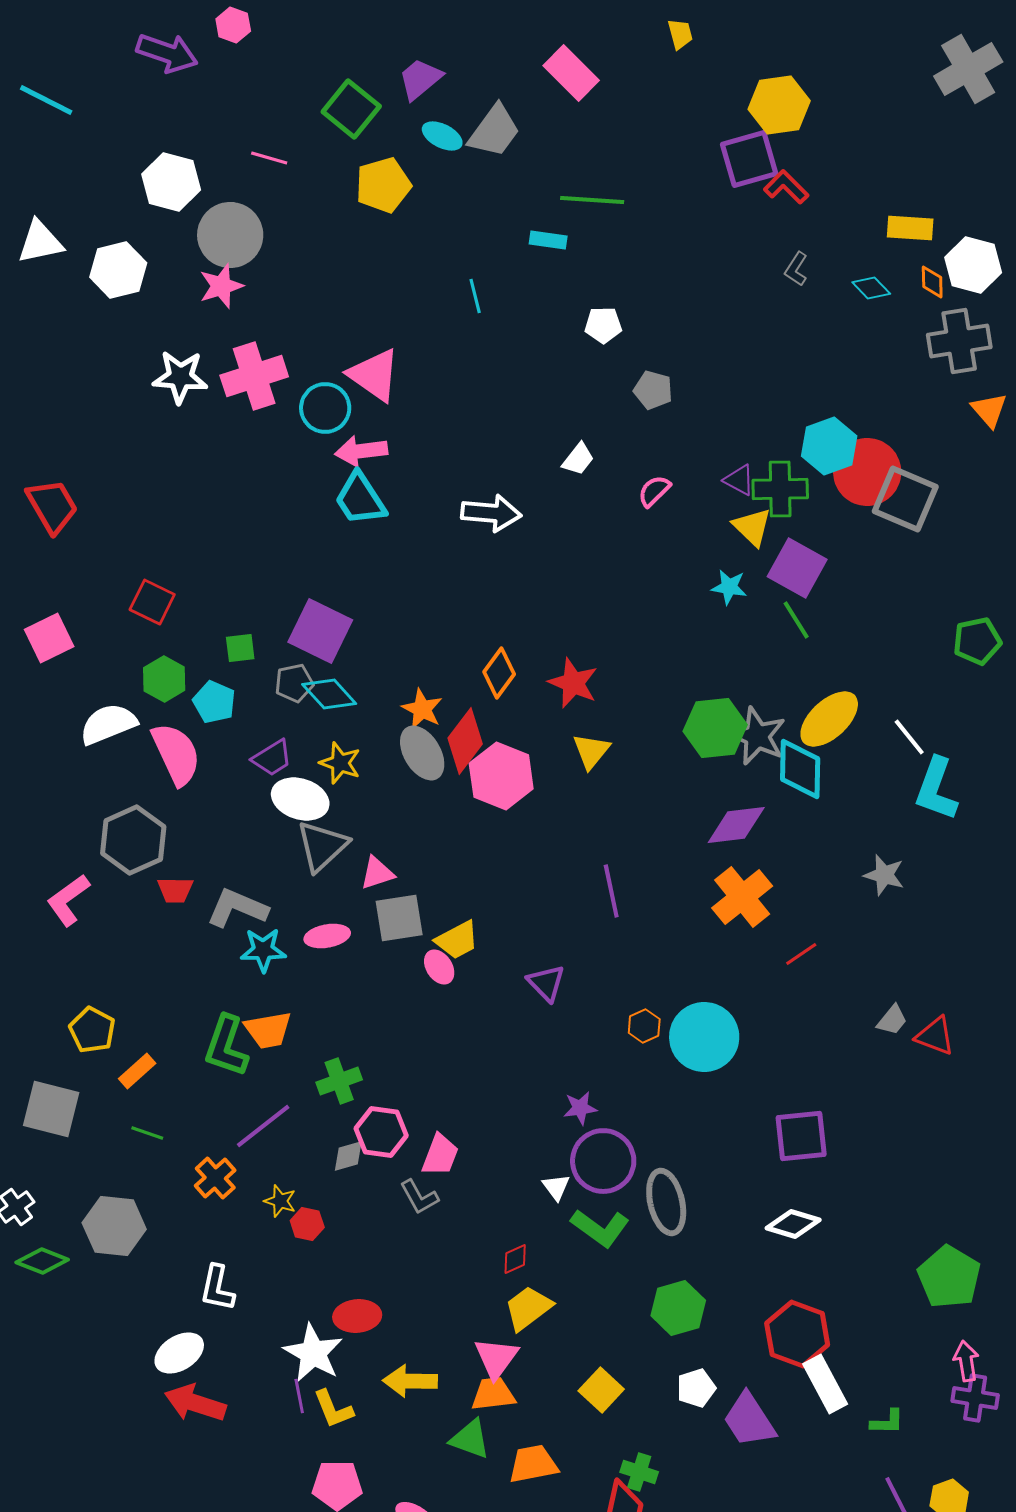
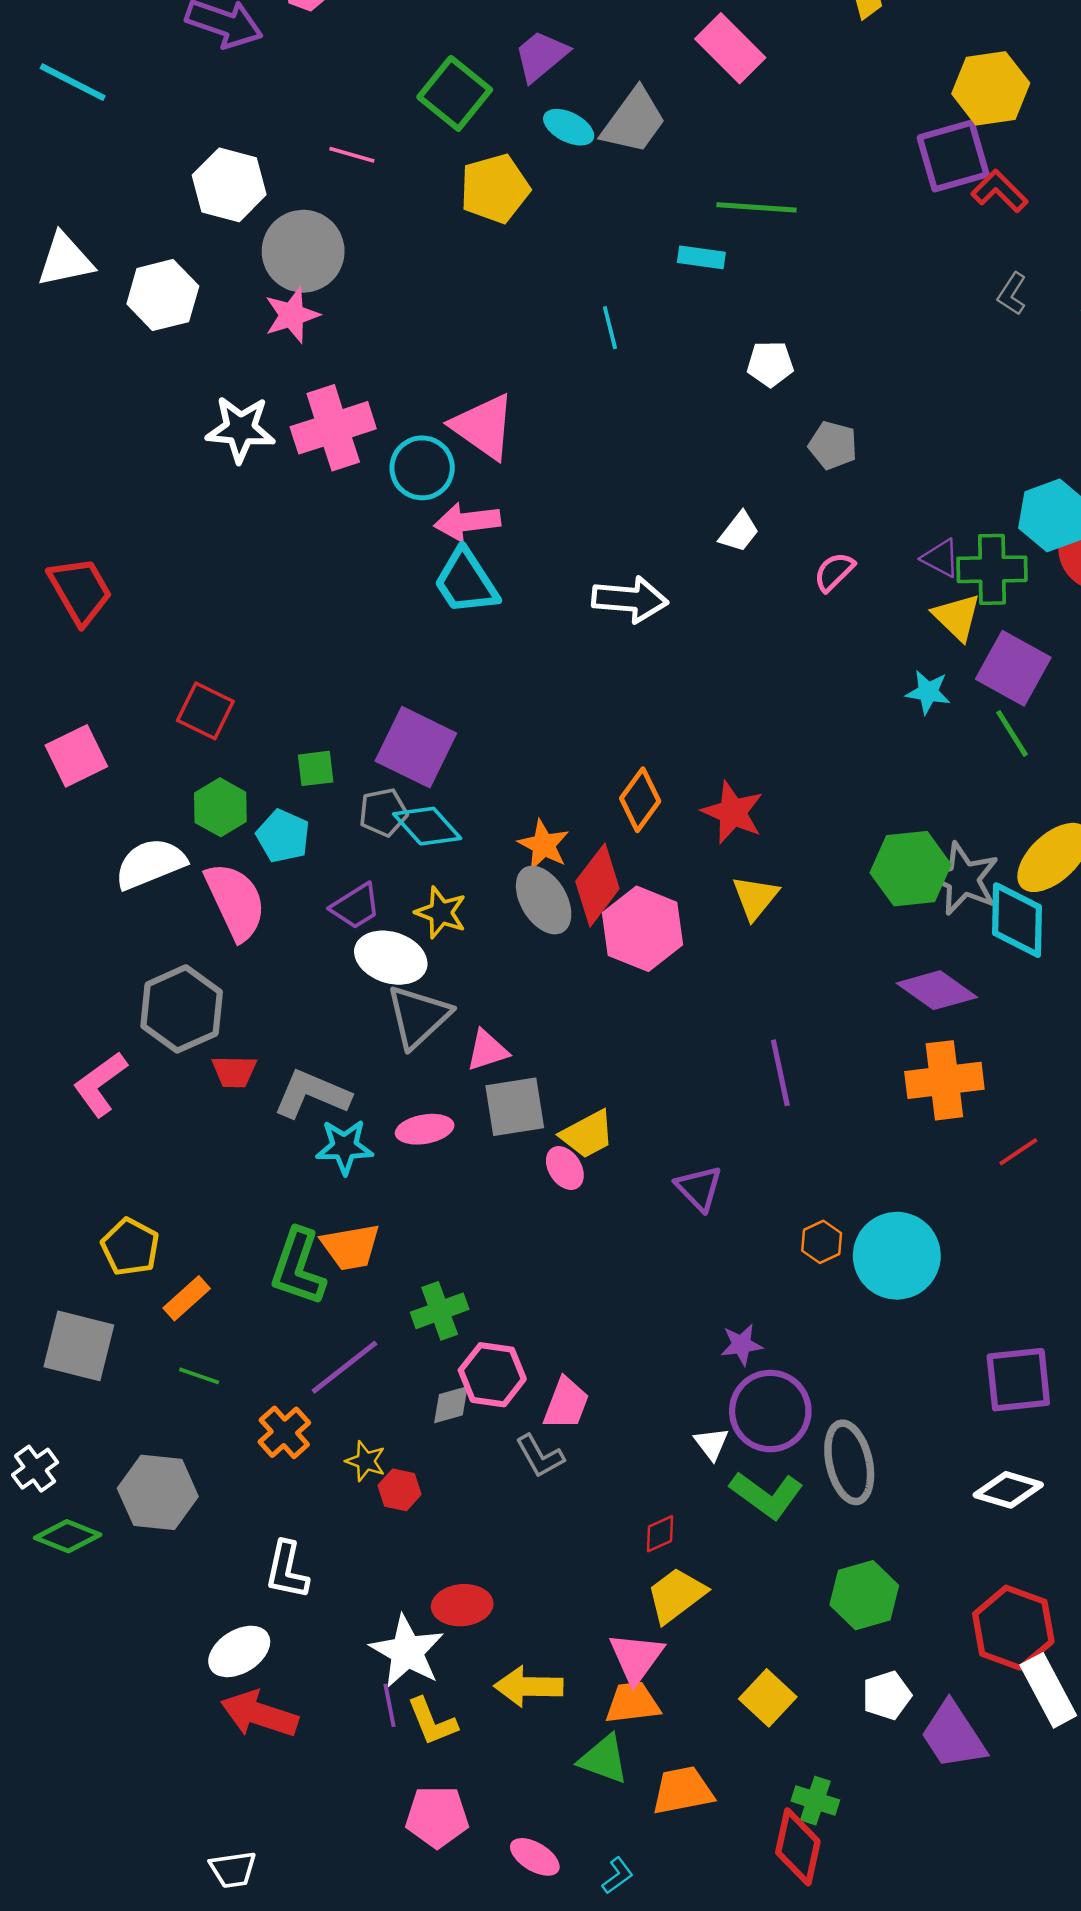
purple diamond: (736, 825) -> (937, 990), turned 42
orange cross: (742, 897) -> (944, 1080), turned 32

